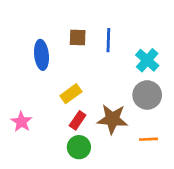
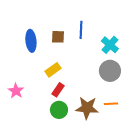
brown square: (78, 37) -> (58, 37), moved
brown star: (112, 119) -> (87, 108), moved

